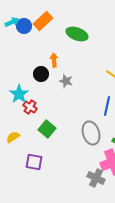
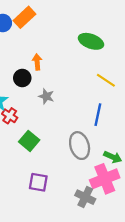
green ellipse: (77, 34) -> (91, 41), moved
gray star: (66, 81) -> (46, 96), moved
purple square: (34, 162) -> (38, 182), moved

